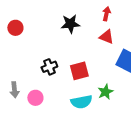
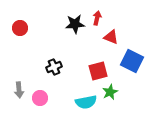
red arrow: (106, 14) -> (97, 18), moved
red square: (79, 71) -> (98, 71), moved

